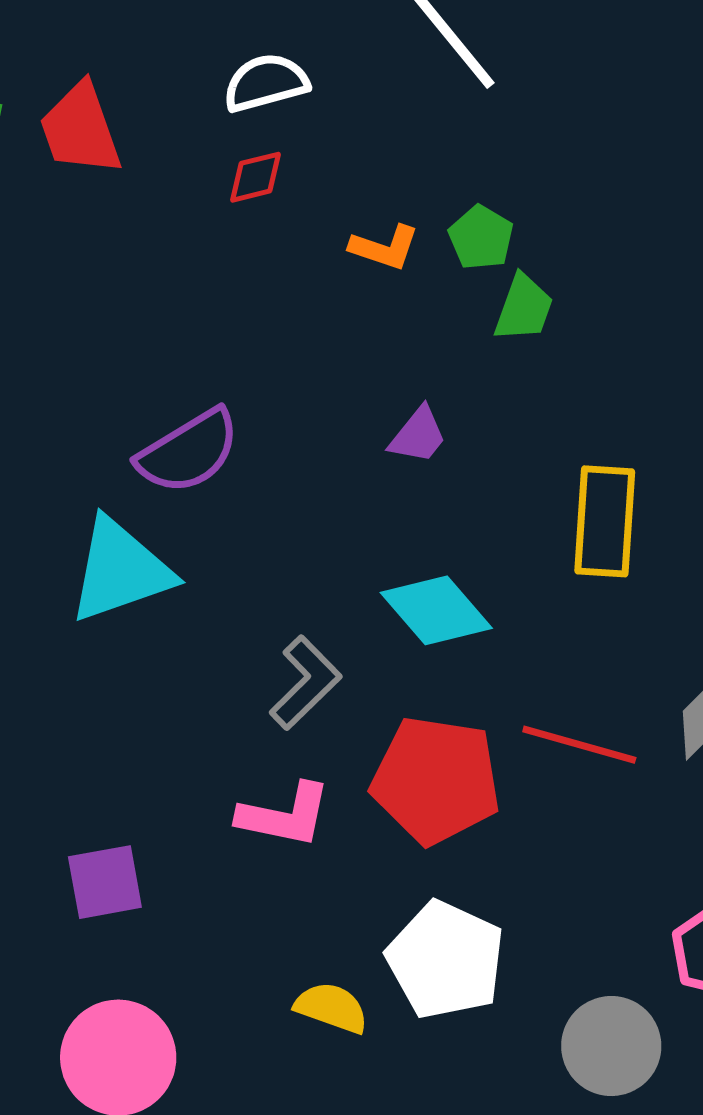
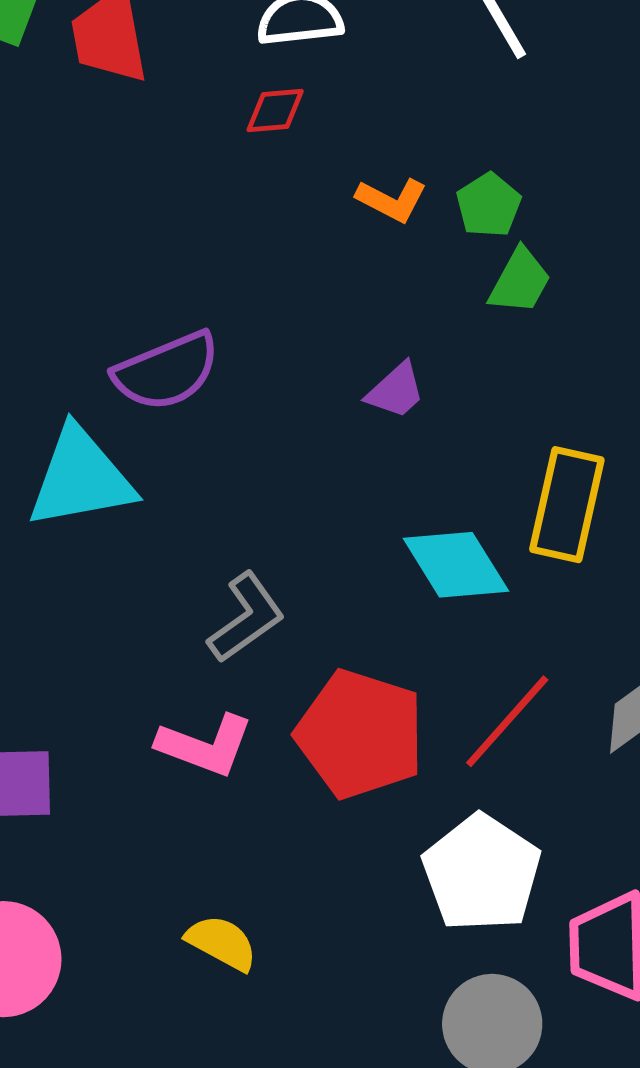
cyan diamond: (436, 610) -> (456, 565), moved
red line: (579, 745) -> (507, 721), turned -73
white pentagon: (446, 960) -> (482, 873), moved

